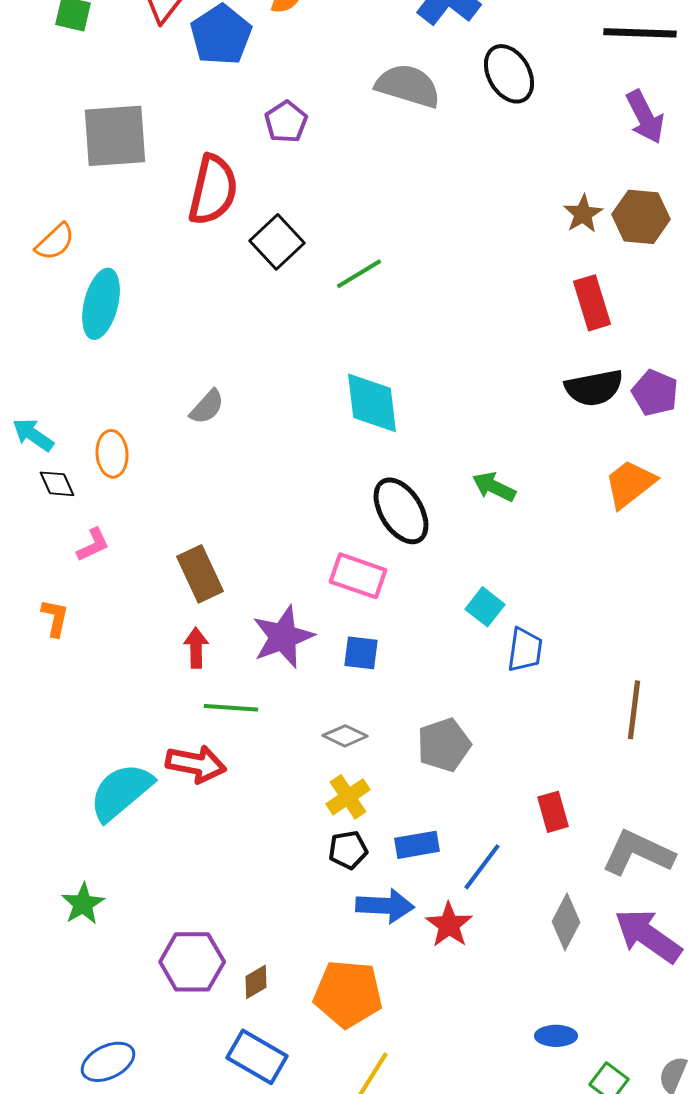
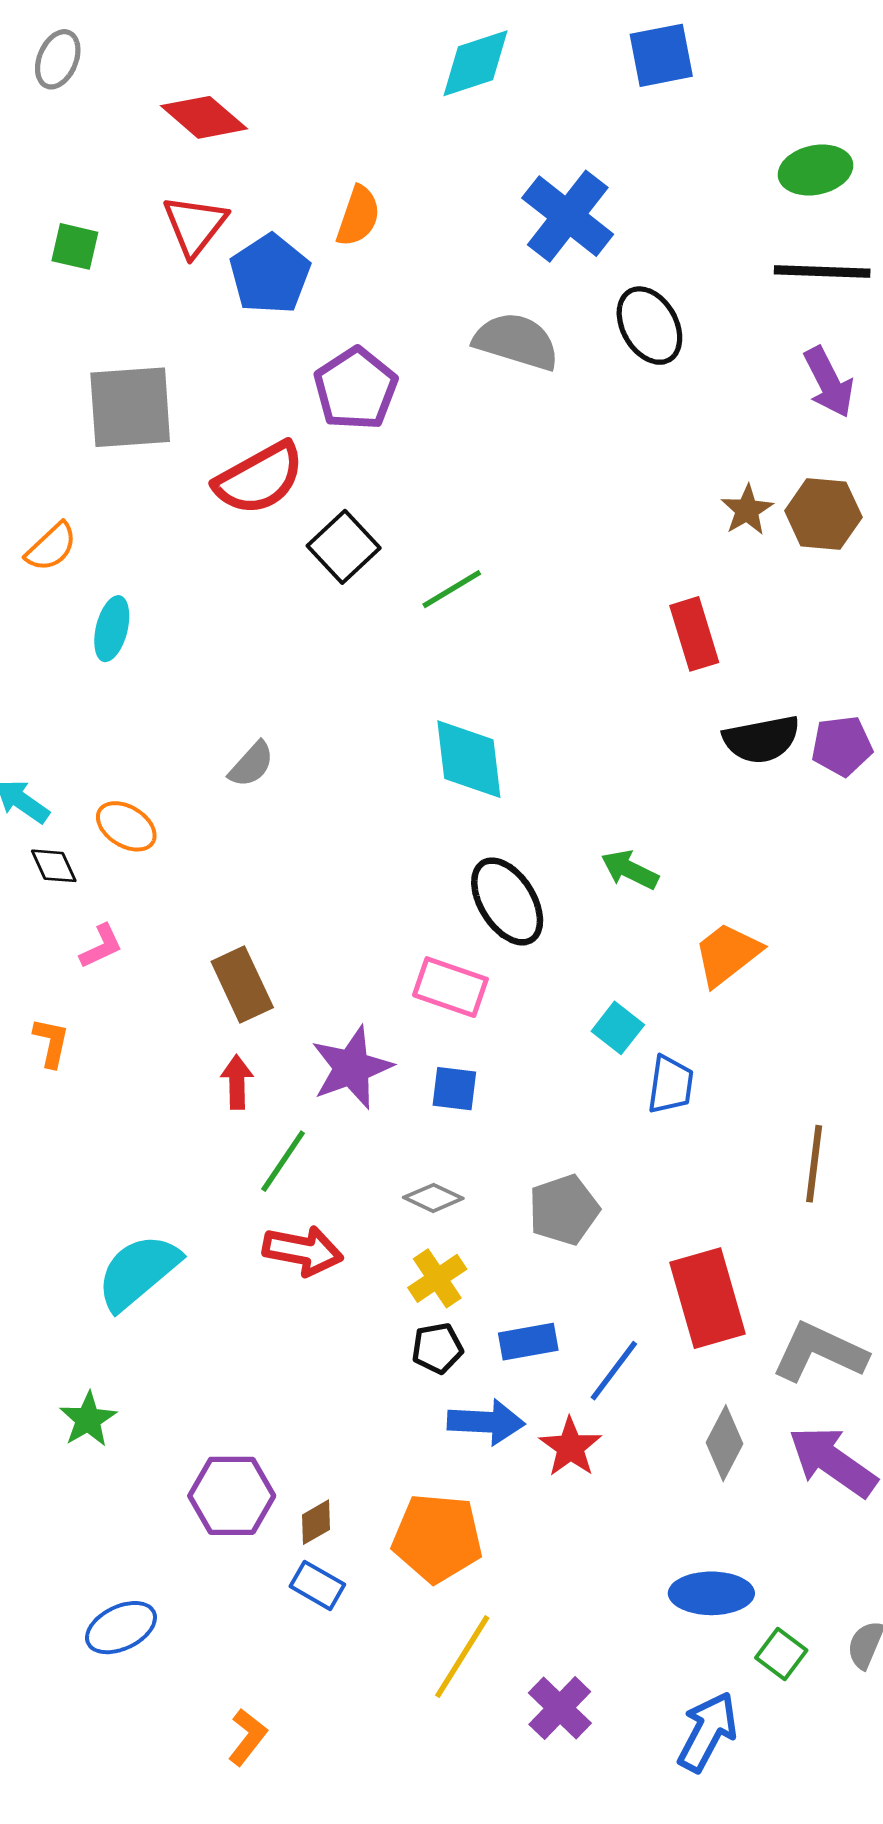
purple pentagon: (286, 122) -> (356, 389), size x1.5
red semicircle: (213, 190) -> (259, 478), turned 48
red rectangle: (592, 303) -> (694, 634), moved
cyan ellipse: (101, 304) -> (112, 629), size x0.7
purple pentagon: (655, 393) -> (842, 746), turned -30
orange ellipse: (112, 454) -> (126, 826), turned -54
orange trapezoid: (630, 484) -> (727, 954), moved
green line: (231, 708) -> (283, 1161), turned -60
red arrow: (196, 764) -> (303, 1251), moved
red rectangle: (553, 812) -> (707, 1298), size x1.8
blue ellipse: (556, 1036) -> (711, 1593), size x1.5
blue rectangle: (257, 1057) -> (317, 1585), moved, size x0.7

